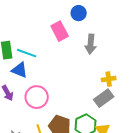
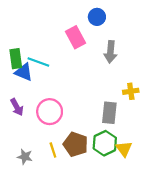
blue triangle: (20, 70) -> (24, 72), moved
gray rectangle: (104, 98) -> (109, 113), moved, turned -48

